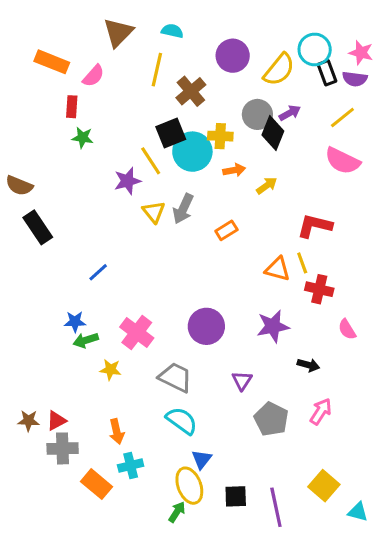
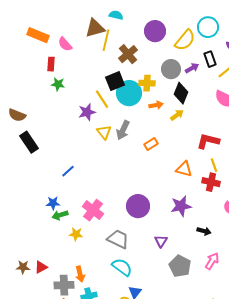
brown triangle: (118, 32) -> (95, 28), moved, turned 30
black rectangle: (327, 73) -> (210, 59), moved
pink semicircle: (93, 76) -> (65, 44), turned 98
black diamond: (273, 133) -> (181, 93), moved
yellow line: (302, 263) -> (214, 165), moved
gray cross: (63, 448) -> (64, 285), moved

